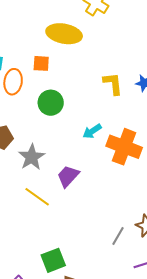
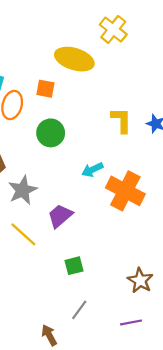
gray line: (118, 236) -> (79, 310), moved
green square: (53, 260) -> (74, 266), moved, size x0.7

